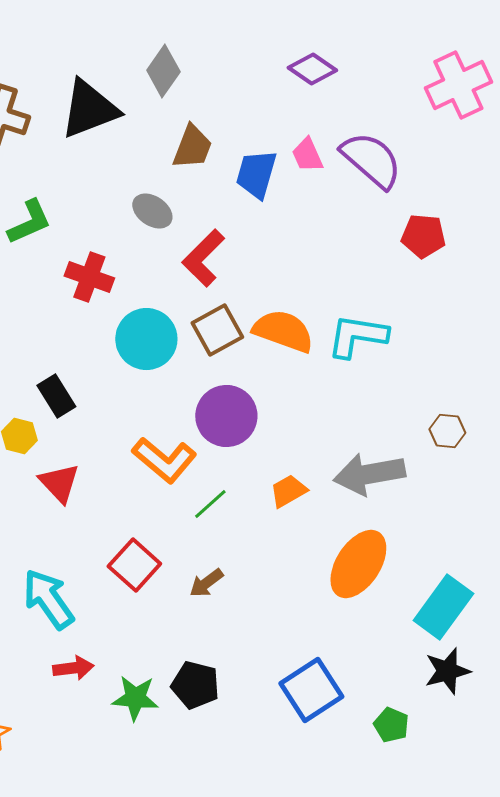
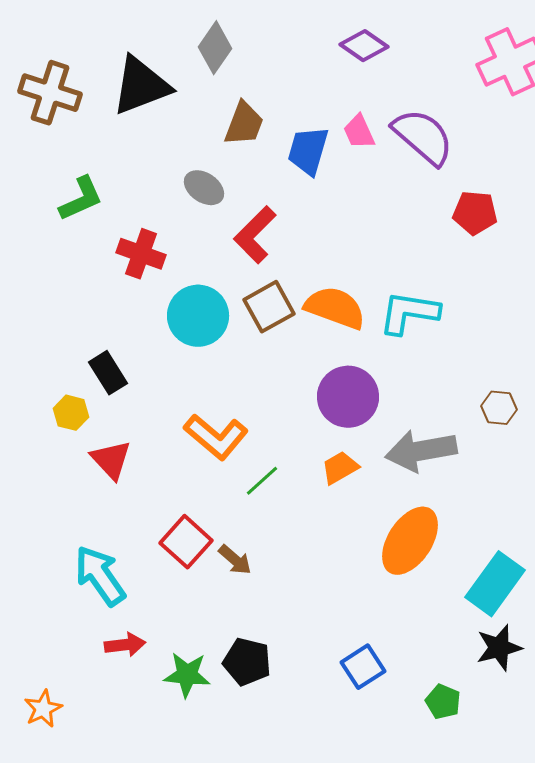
purple circle: (226, 416) -> (348, 397), moved
brown arrow: (206, 583) -> (235, 560), moved, turned -102
blue square: (311, 690) -> (363, 667), size x0.7

